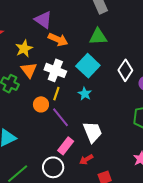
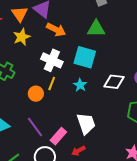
cyan square: (88, 66) -> (85, 57), turned -30
orange triangle: (29, 70) -> (20, 14), moved
white diamond: (125, 70) -> (114, 82), moved, turned 60
purple line: (61, 117) -> (35, 127), moved

